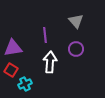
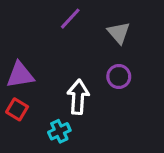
purple line: (45, 35) -> (70, 19), moved, turned 49
cyan cross: (25, 84) -> (59, 131), moved

